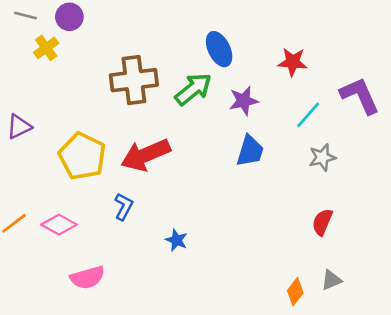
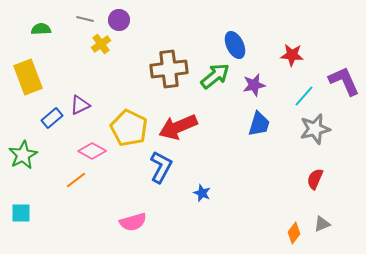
gray star: (322, 157) -> (315, 129), size x1.4
blue L-shape: (124, 207) -> (161, 167), size x1.5
pink diamond: (59, 225) -> (92, 151), moved

